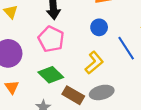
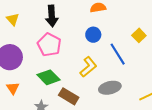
gray ellipse: (102, 92) -> (110, 88), moved

